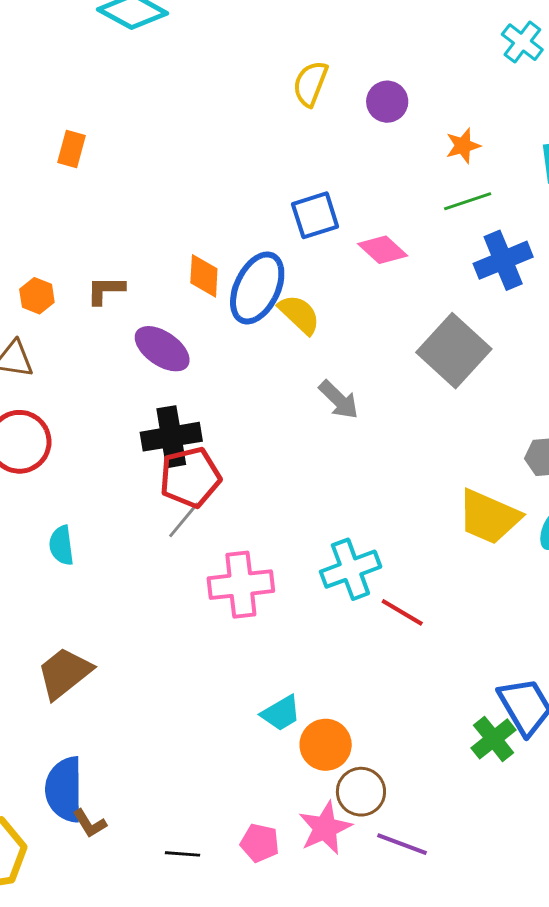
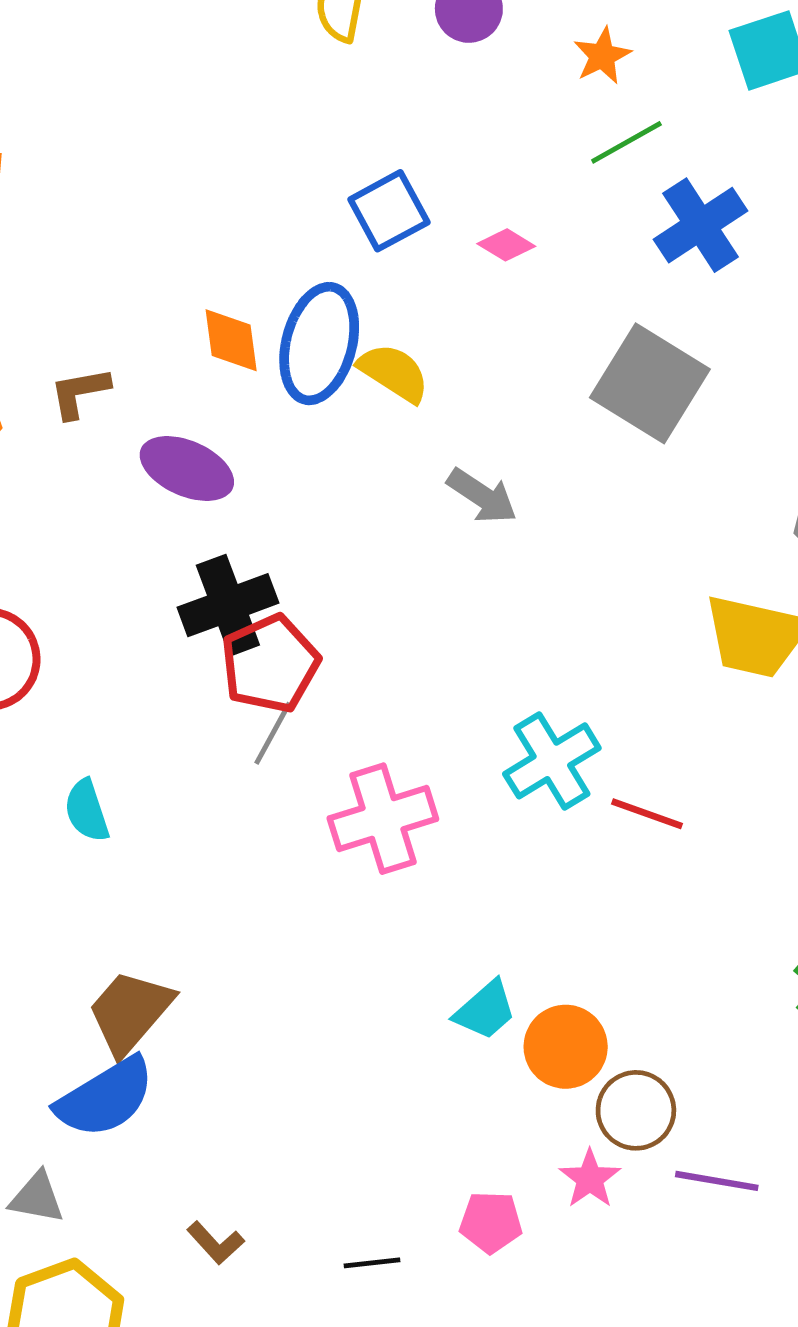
pink diamond: (383, 250) -> (506, 245), size x0.7
blue semicircle: (64, 789) -> (105, 1098), moved, turned -110
pink star: (325, 828) -> (590, 1179), size x0.7

